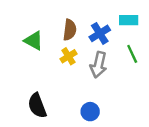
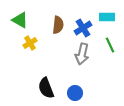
green triangle: (34, 41) -> (20, 20), moved
yellow cross: (68, 56) -> (30, 43), moved
black semicircle: (37, 106) -> (46, 88), moved

